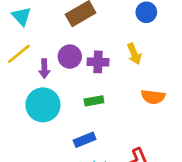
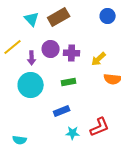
cyan triangle: (21, 16) -> (32, 19), moved
yellow arrow: (134, 54) -> (99, 59), moved, turned 70

